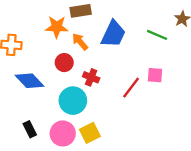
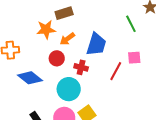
blue trapezoid: (113, 34) -> (96, 44), moved
green line: (157, 35) -> (131, 24), turned 48
orange arrow: (80, 42) -> (67, 39), turned -77

